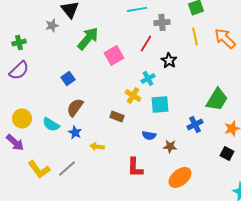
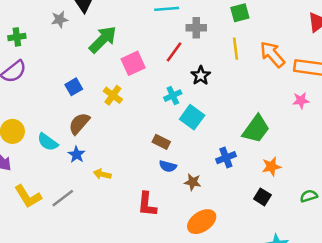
yellow cross: (133, 95) -> (113, 95), moved
cyan square: (160, 104) -> (192, 117), moved, turned 36
brown rectangle: (117, 116) -> (161, 142), moved

